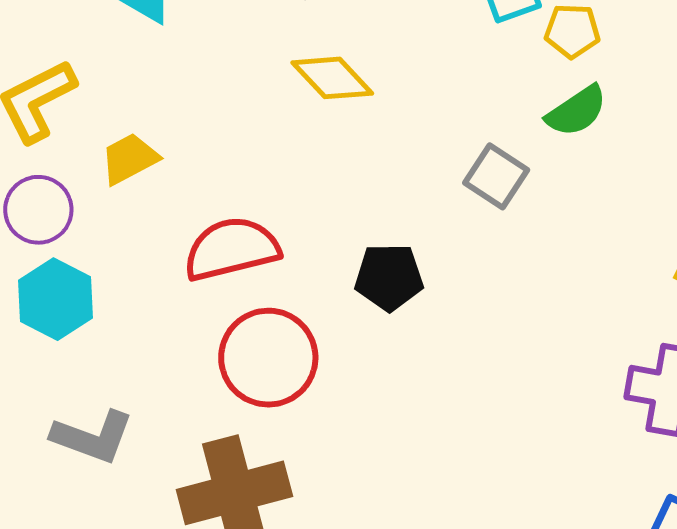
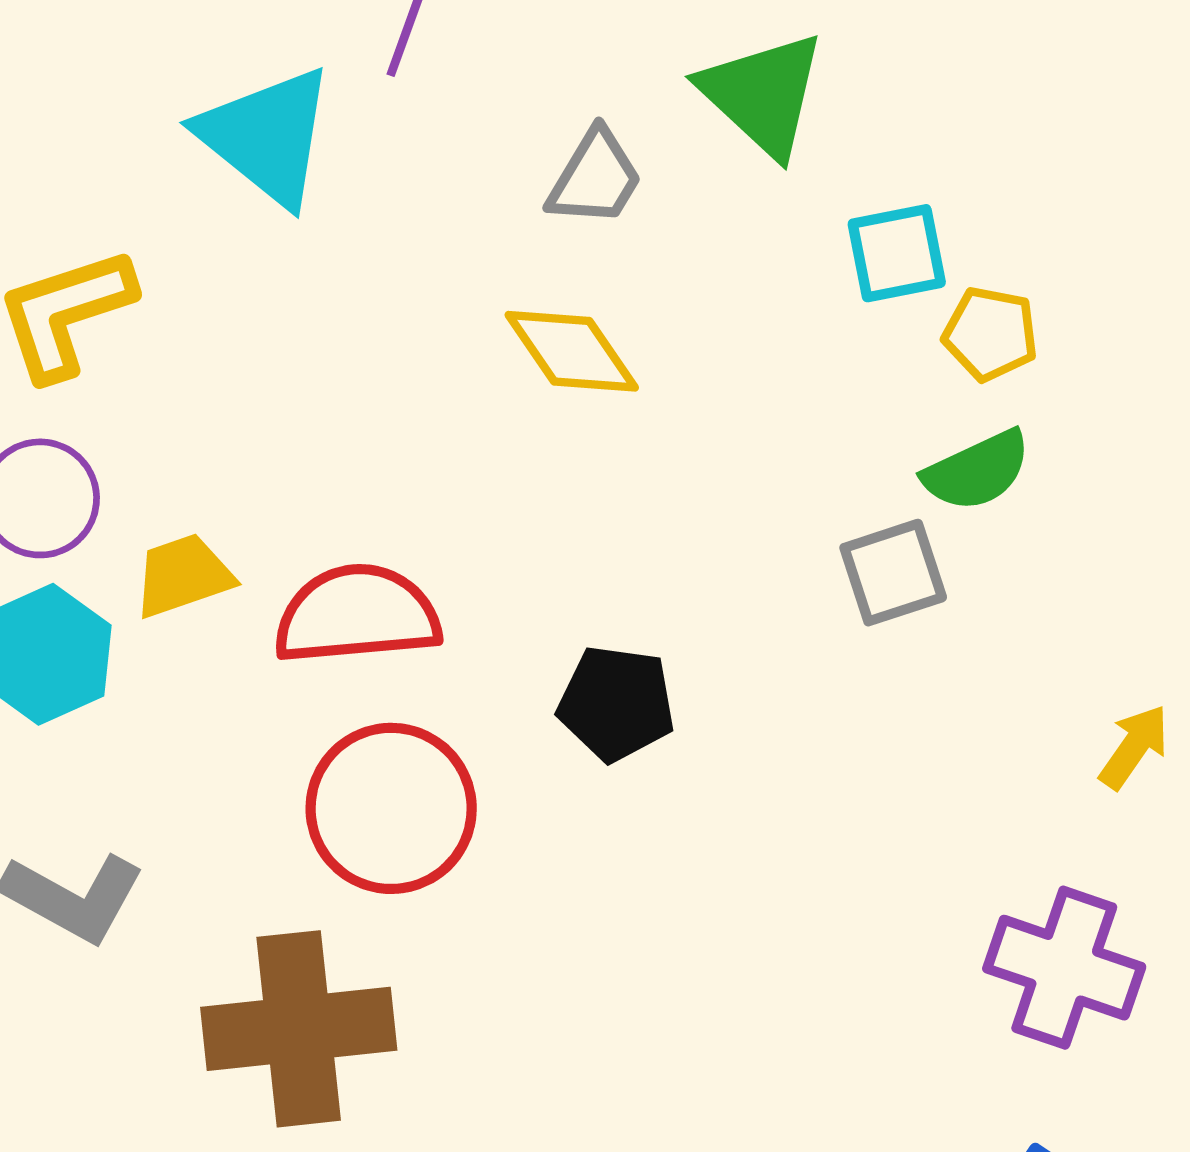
yellow trapezoid: (129, 159) -> (183, 576), moved
gray square: (496, 176) -> (893, 573), moved, turned 30

